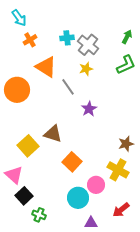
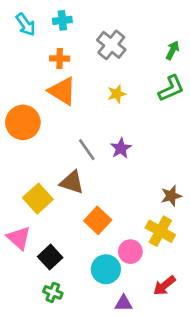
cyan cross: (67, 38) -> (62, 20), moved
orange cross: (30, 40) -> (60, 58), moved, turned 32
gray cross: (88, 45) -> (111, 45), moved
gray line: (68, 87) -> (87, 150), moved
black square: (24, 196) -> (50, 257), moved

